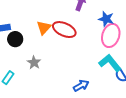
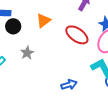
red ellipse: (64, 30) -> (77, 35), moved

